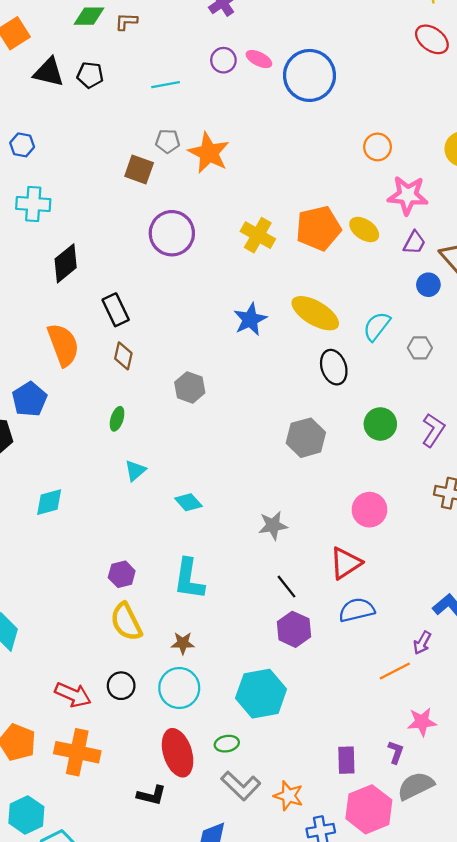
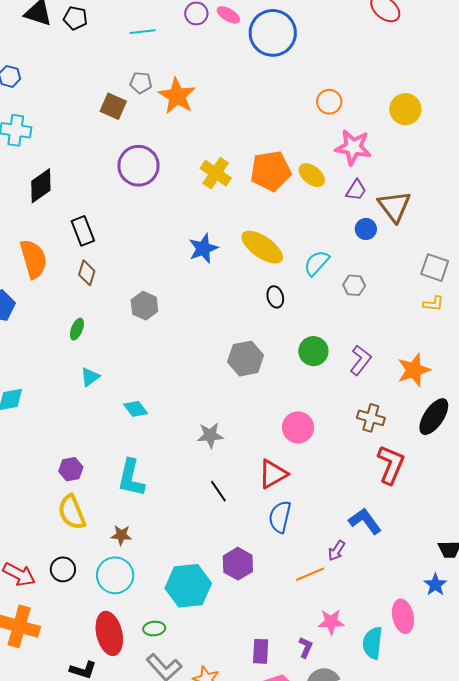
black ellipse: (334, 367) -> (275, 297), size x0.7
blue semicircle: (357, 610) -> (280, 517), turned -68
purple hexagon: (294, 629) -> (238, 564), moved

